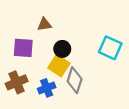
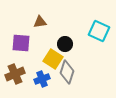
cyan square: (110, 48) -> (99, 31), moved
black circle: (62, 49) -> (65, 44), moved

